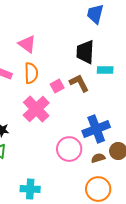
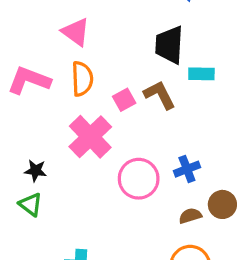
blue cross: (96, 129) -> (187, 169), size x0.6
pink circle: (69, 149) -> (139, 179), moved

